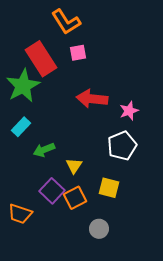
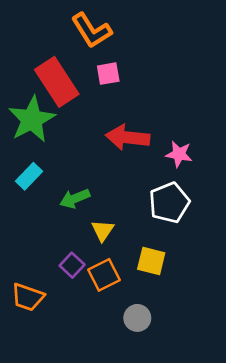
pink star: (129, 111) -> (179, 154), turned 30
green arrow: (44, 150) -> (75, 199), moved
purple square: (52, 191) -> (72, 265), size x0.7

